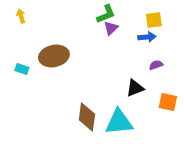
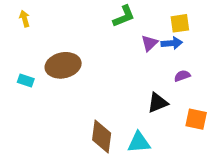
purple triangle: (111, 28) -> (149, 43), moved
cyan triangle: (119, 122) -> (139, 142), size x0.7

